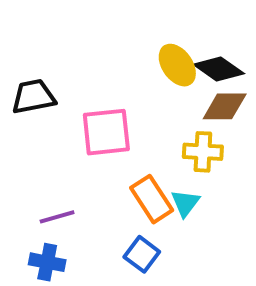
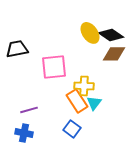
yellow cross: (203, 152) -> (84, 86), moved

